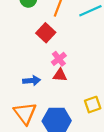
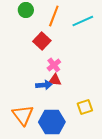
blue arrow: (32, 81) -> (44, 85), moved

